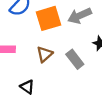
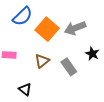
orange square: (48, 18) -> (47, 29), turned -35

